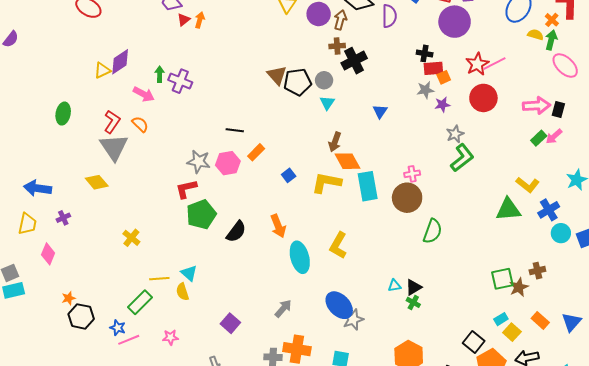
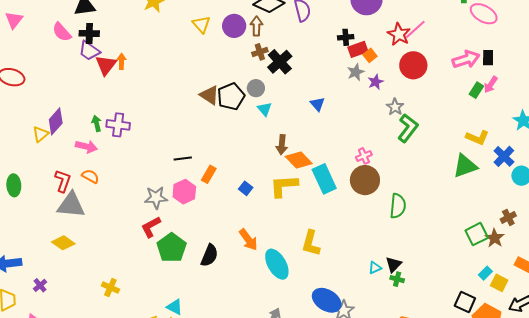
red triangle: (184, 20) -> (106, 65), size x1.6
gray triangle: (114, 147) -> (71, 205), turned -36

